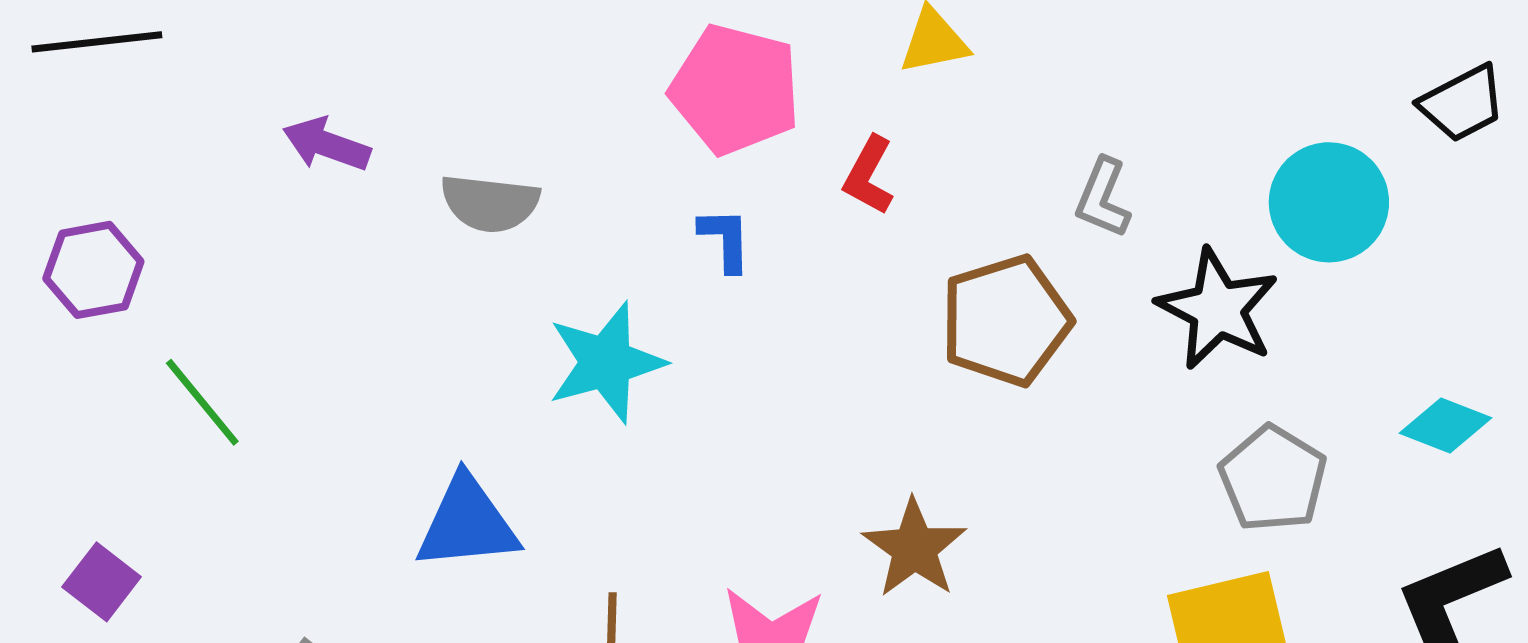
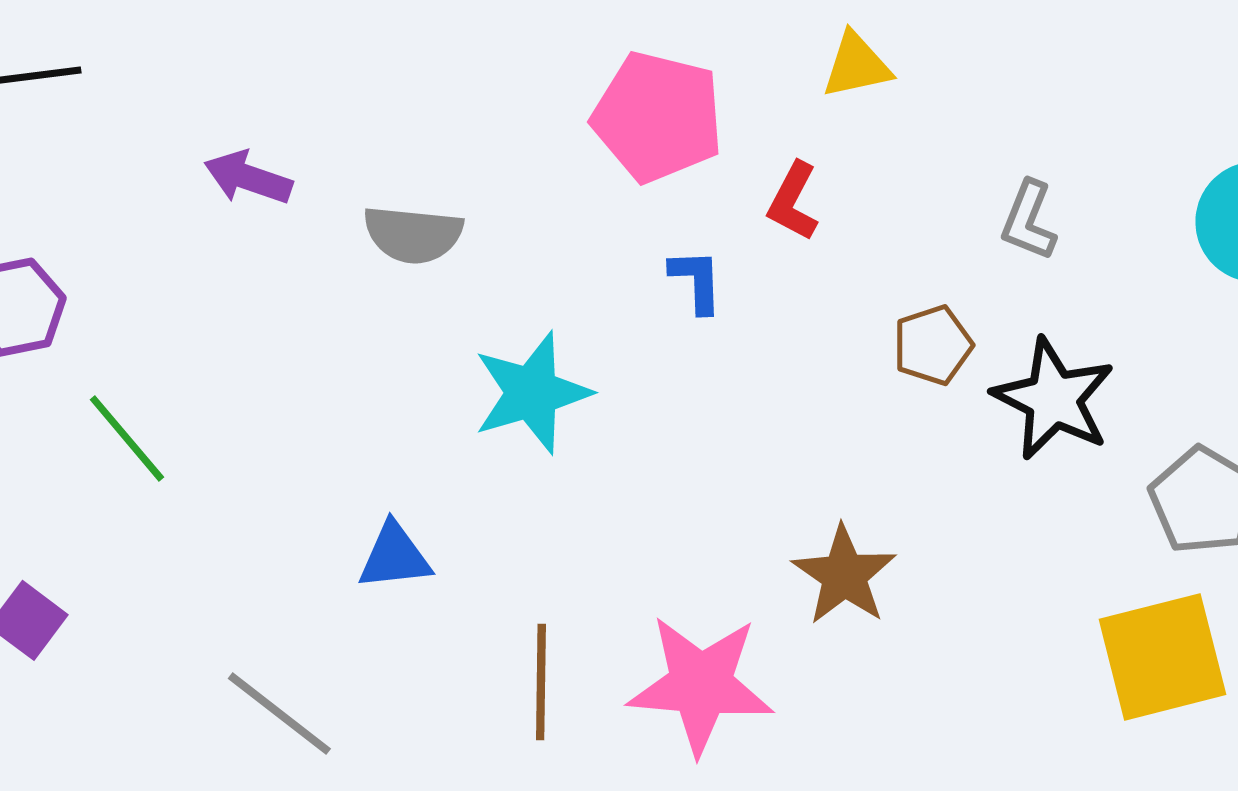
blue L-shape: (725, 240) -> (696, 281), moved
black star: (1218, 309) -> (1054, 399), moved
brown pentagon: (1006, 321) -> (933, 345), size x0.6
blue triangle: (467, 523) -> (395, 556), size x0.7

